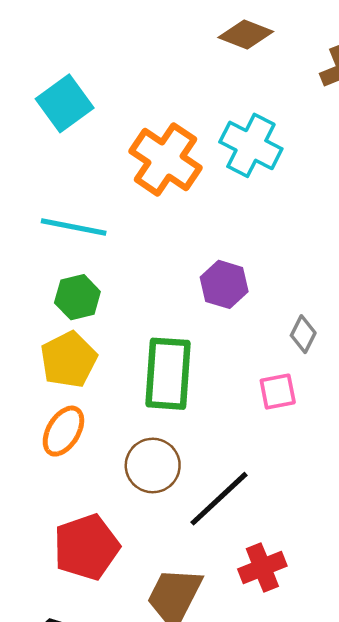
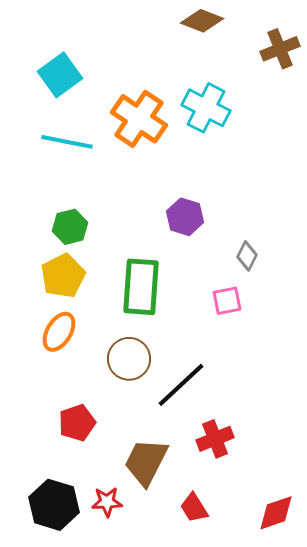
cyan line: (74, 227) -> (67, 142), moved
red pentagon: (86, 547) -> (77, 423), size x0.7

